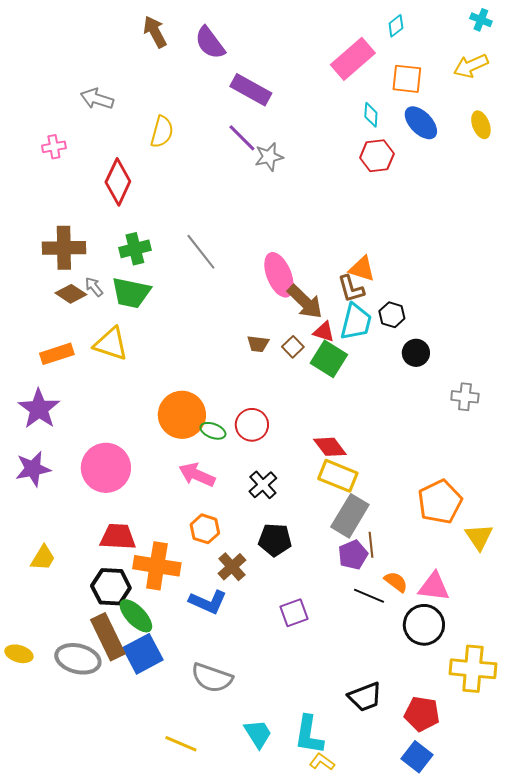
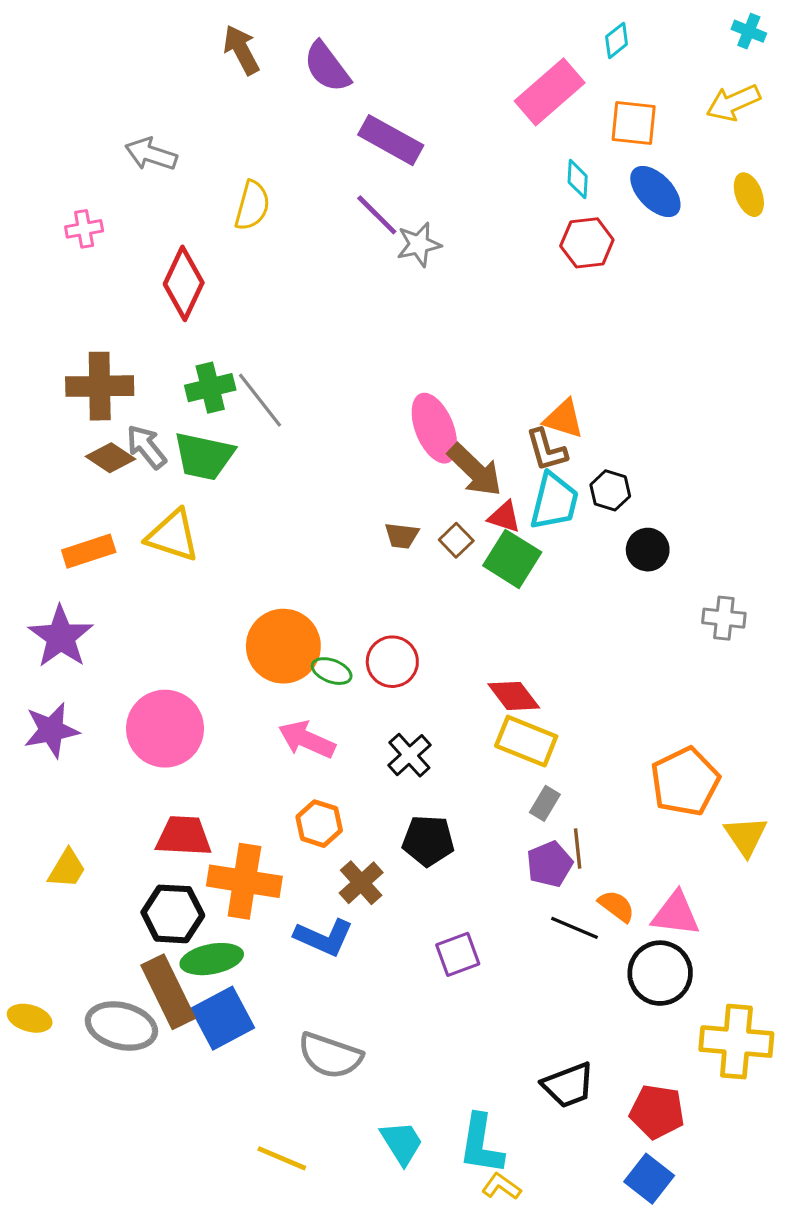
gray line: (201, 252) -> (260, 400), moved
gray arrow: (94, 287) -> (146, 447), size x1.4
gray rectangle: (350, 516) -> (545, 803), size x0.5
green ellipse: (136, 616) -> (212, 959), turned -57

